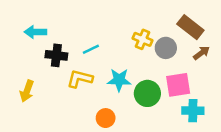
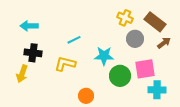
yellow cross: (142, 39) -> (125, 18), moved
black cross: (56, 55) -> (33, 53), moved
cyan star: (119, 80) -> (104, 56), moved

